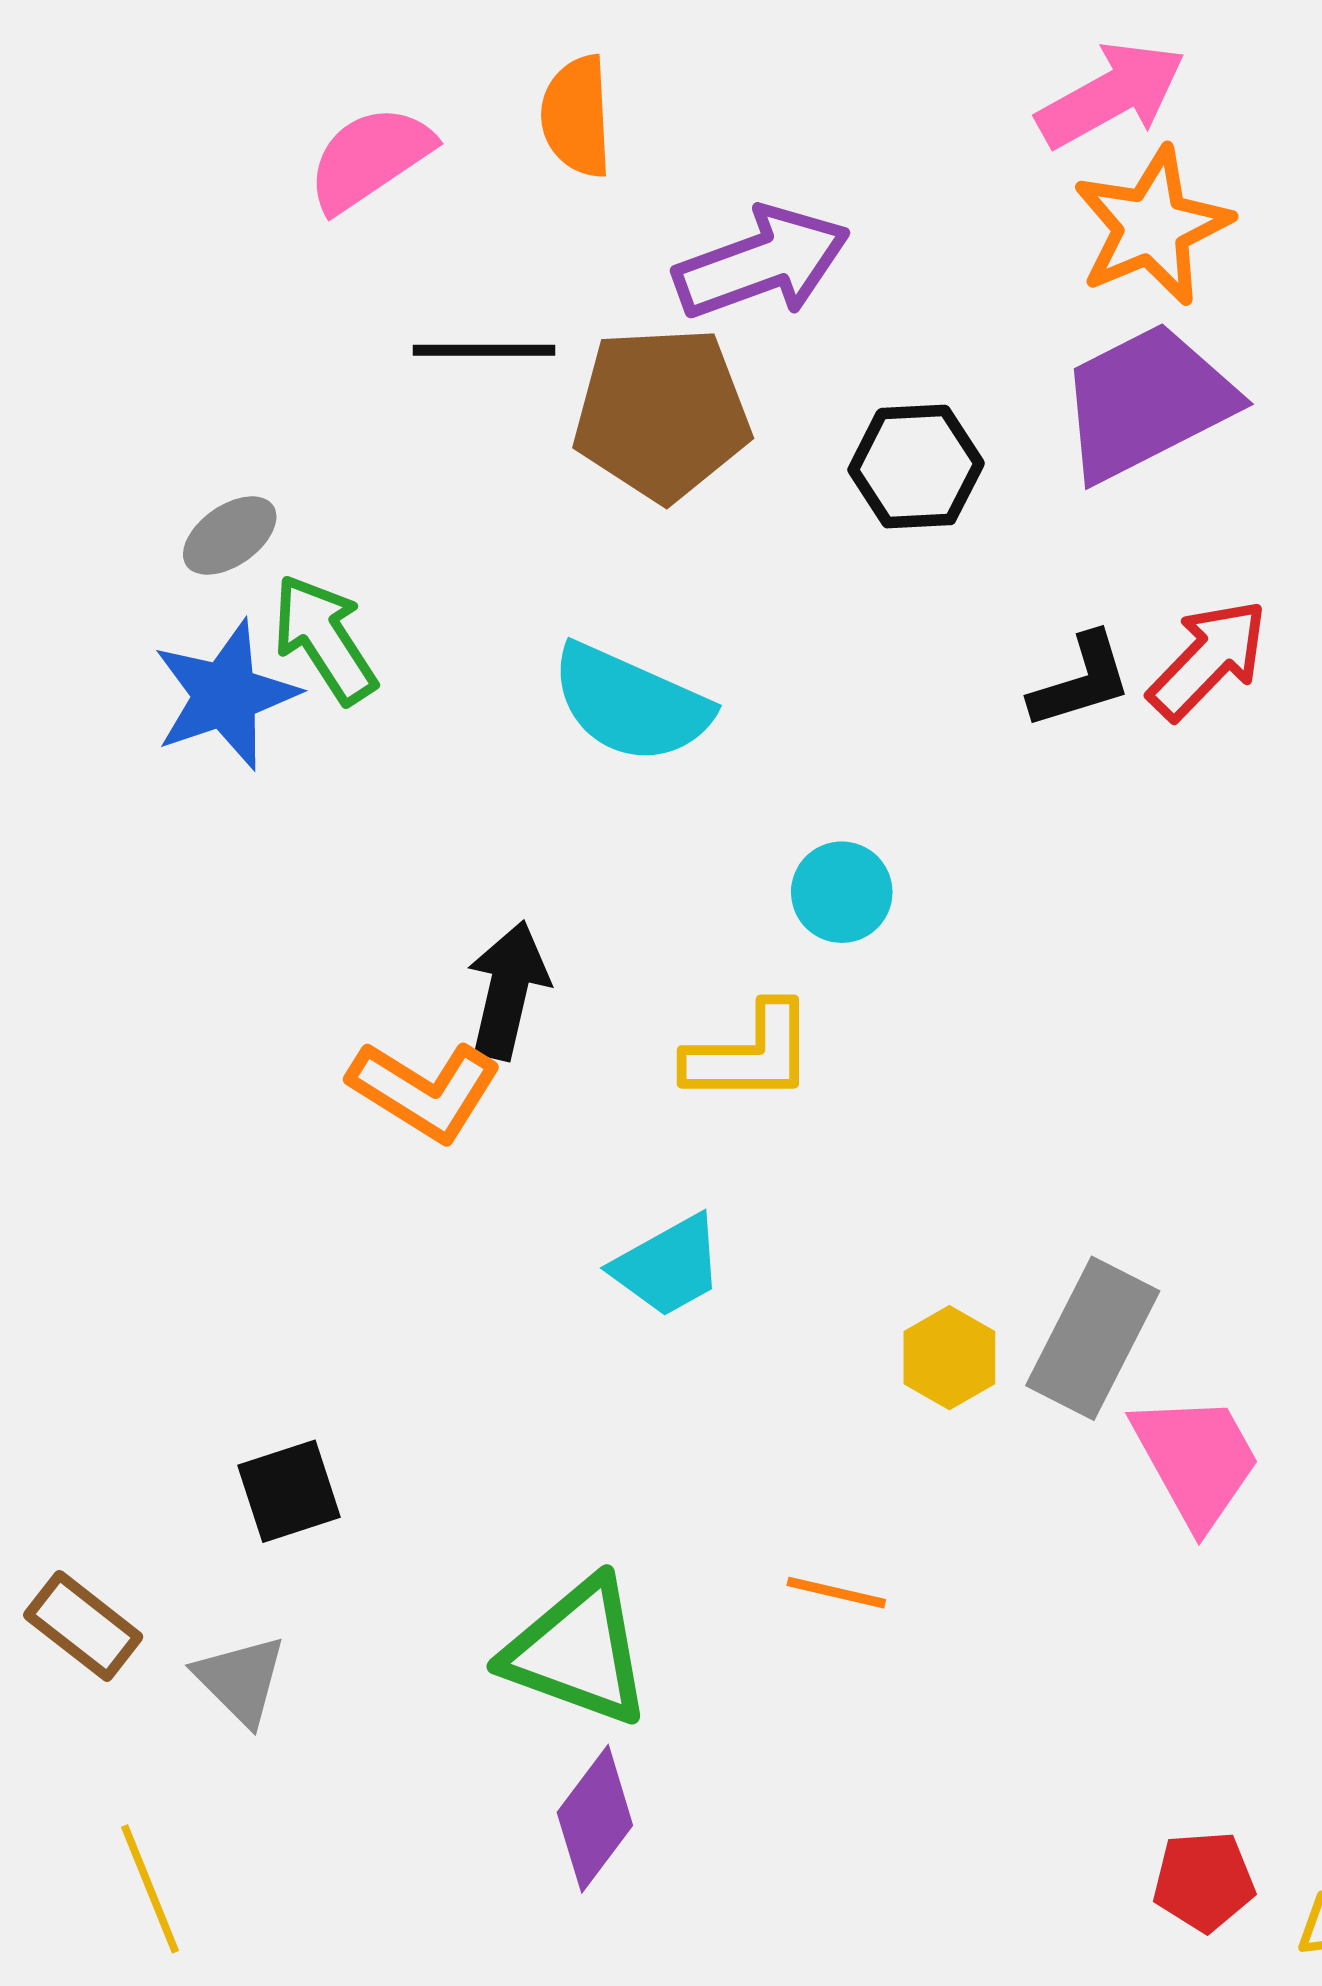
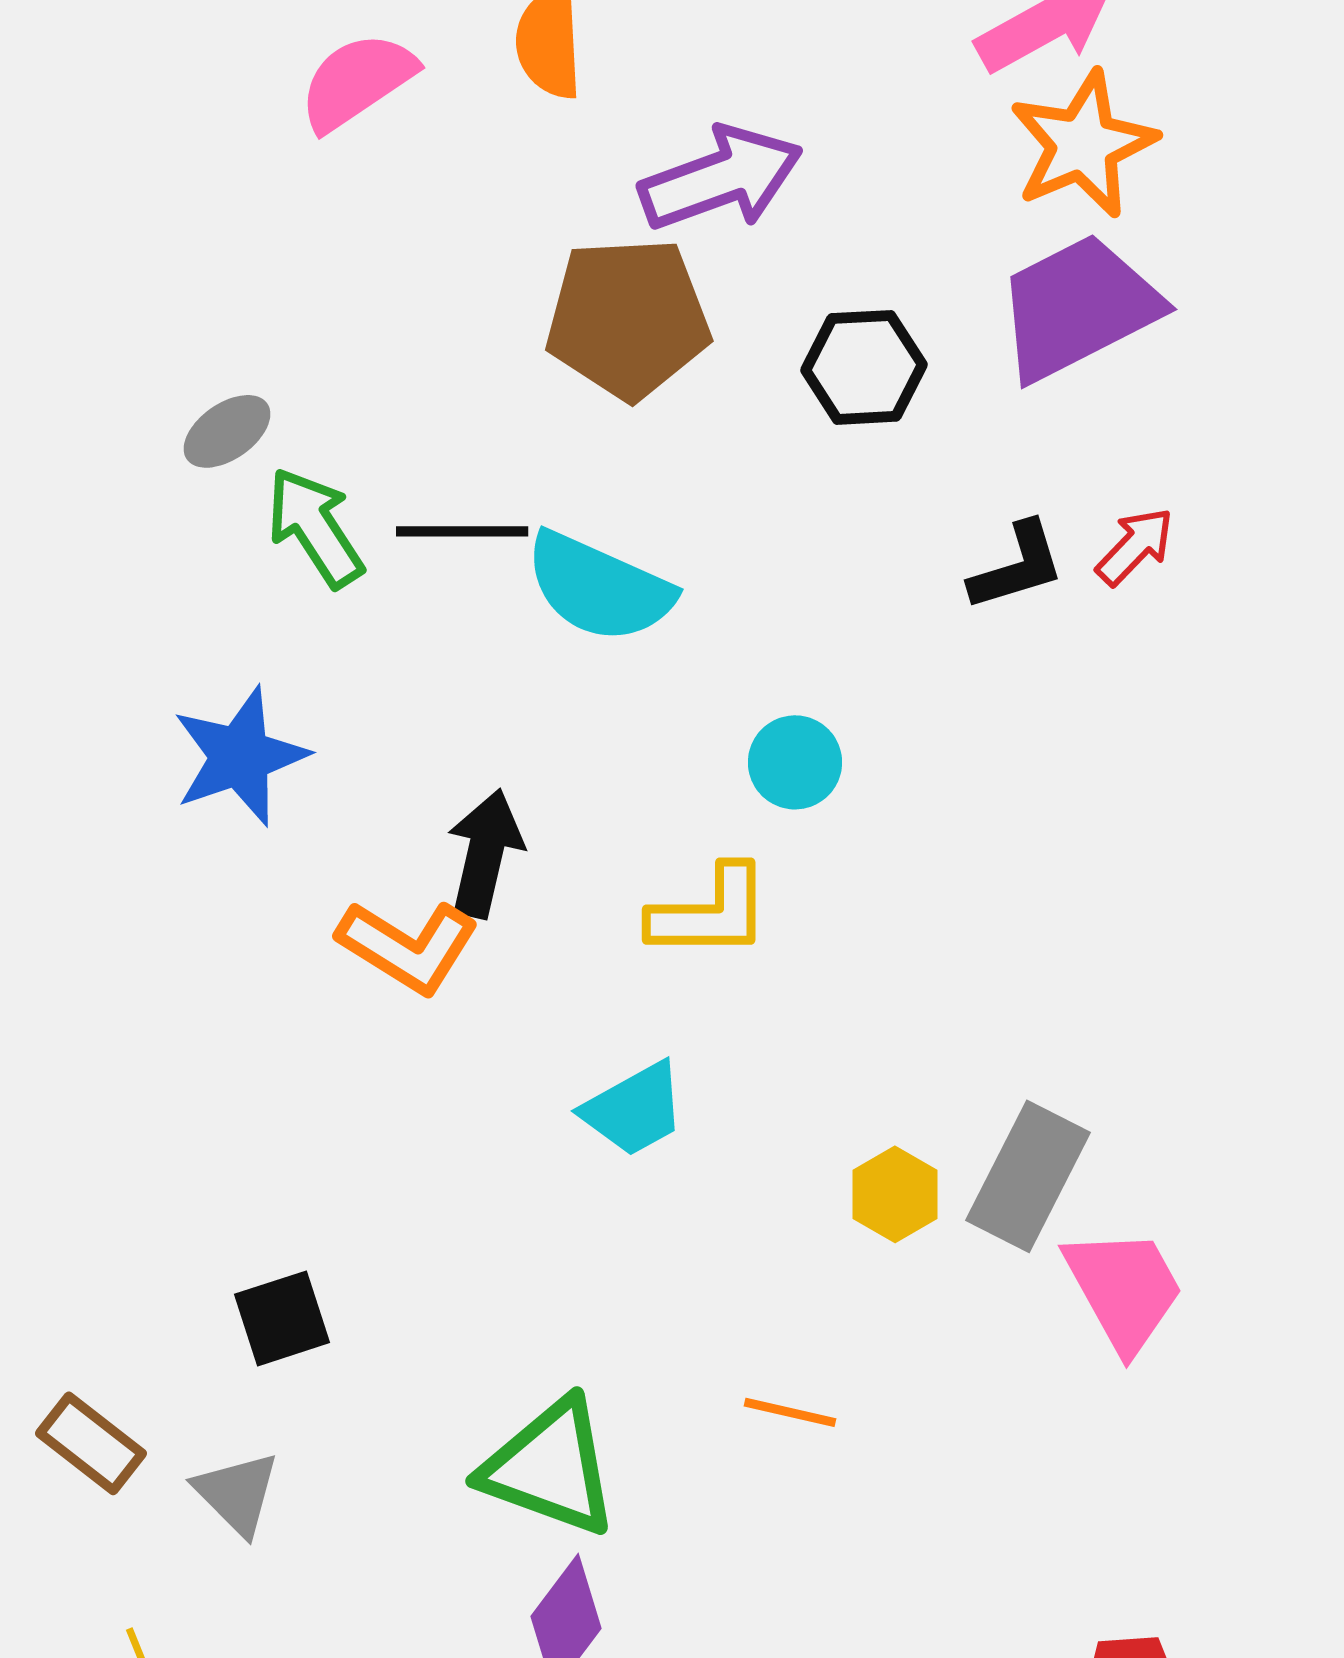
black line: (484, 350) -> (462, 531), moved
red arrow: (1208, 659) -> (1135, 546), size x0.7
blue star: (225, 695) -> (240, 756), moved

